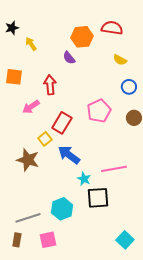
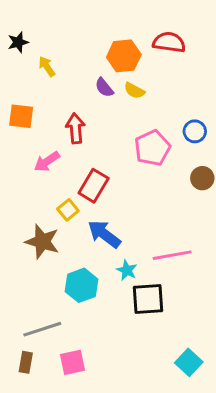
yellow semicircle: (120, 60) -> (134, 91), moved
pink pentagon: (99, 111) -> (152, 148), moved
cyan hexagon: (62, 209) -> (82, 285), moved

